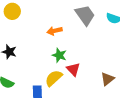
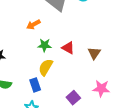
red triangle: (73, 69) -> (68, 48), moved

